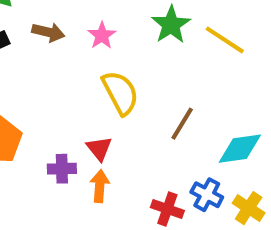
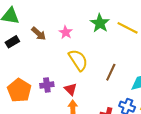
brown arrow: (48, 32) -> (39, 34), turned 35
purple cross: (62, 169) -> (47, 85), moved

